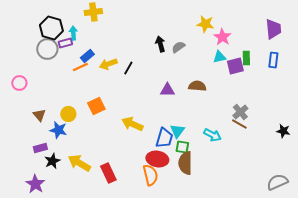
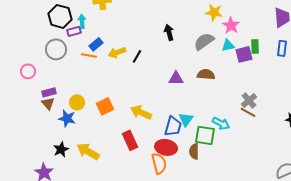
gray semicircle: (178, 47) -> (204, 41), moved, size x1.5
gray circle: (47, 49) -> (56, 49), moved
orange line: (80, 67) -> (89, 55), turned 35
orange square: (96, 106) -> (105, 106), moved
green square: (182, 147) -> (205, 135), moved, size x1.5
purple rectangle: (40, 148) -> (49, 92), moved
brown semicircle: (185, 163) -> (194, 151), size x0.7
red rectangle: (108, 173) -> (130, 140), moved

